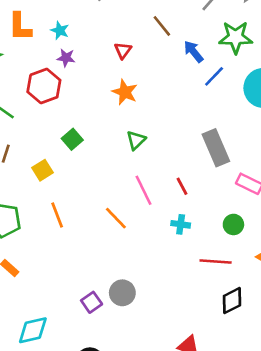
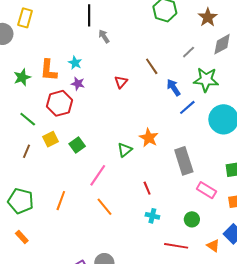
orange L-shape: (20, 27) -> (49, 70), moved
orange star: (125, 92) -> (149, 138), moved
yellow square: (43, 170) -> (51, 139), moved
red line: (182, 186) -> (147, 188), moved
pink line: (143, 190) -> (98, 175), moved, turned 55
orange line: (57, 215) -> (61, 201), turned 36

